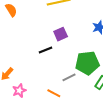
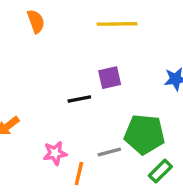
pink star: (19, 91) -> (55, 153), moved
orange line: (54, 93) -> (79, 174), turned 64

